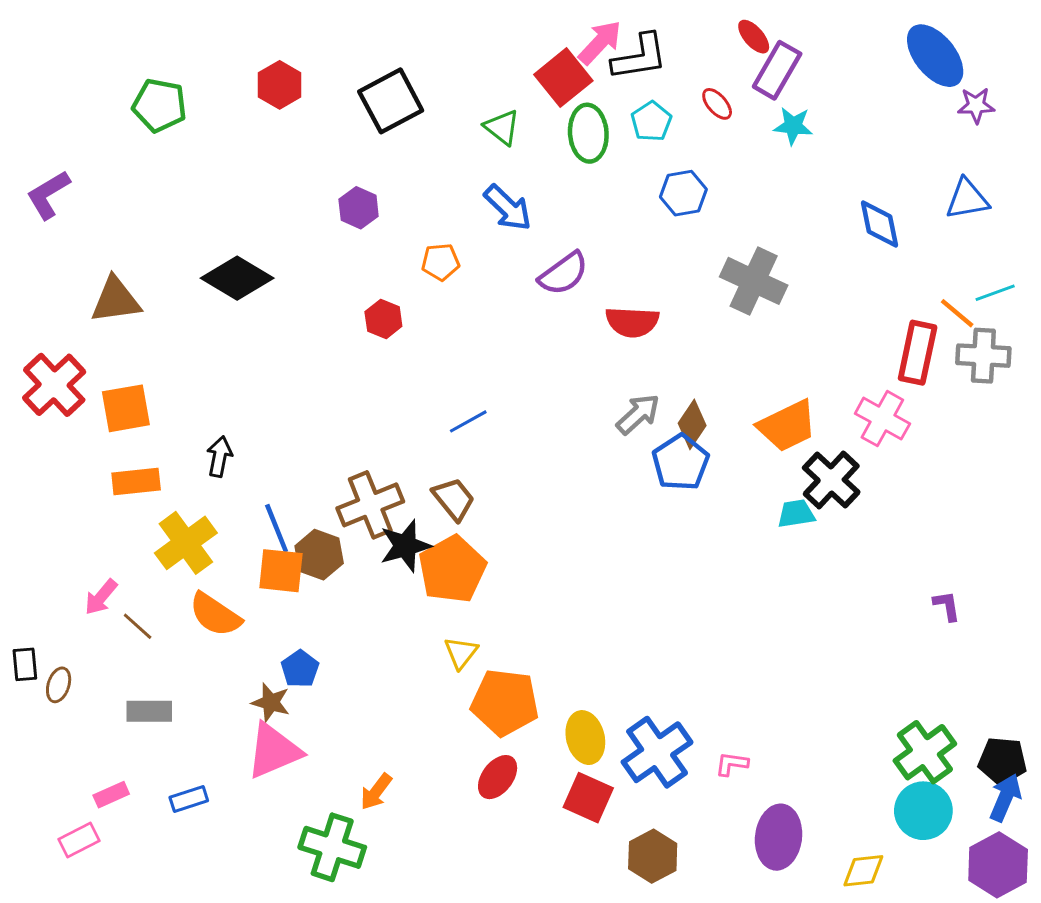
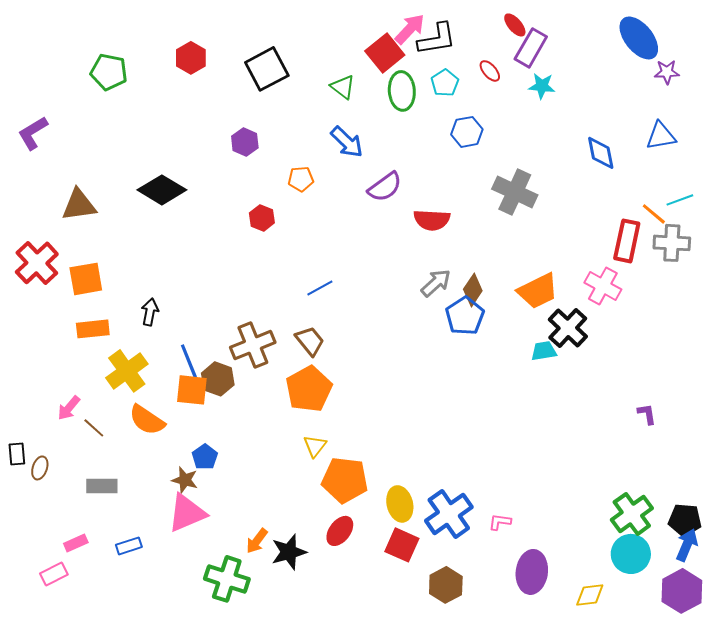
black star: (405, 546) -> (289, 552), moved

